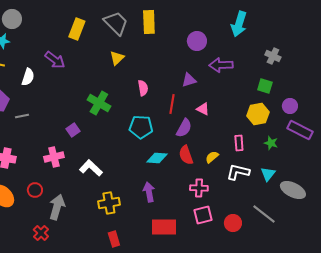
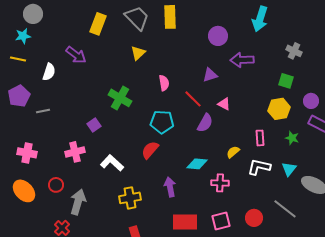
red line: (172, 104) -> (193, 99), turned -54
red semicircle: (186, 155) -> (150, 150), moved, turned 60
cyan diamond: (157, 158) -> (197, 164), moved
pink square: (203, 215) -> (221, 221), moved

